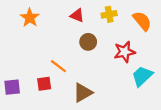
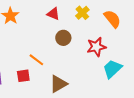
yellow cross: (109, 14) -> (82, 13), turned -32

